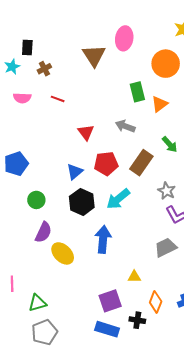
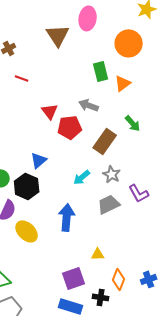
red pentagon: (106, 164) -> (70, 127), moved
blue triangle: (75, 172) -> (39, 160), moved
gray star: (167, 191) -> (112, 174), moved
cyan arrow: (118, 199) -> (82, 177), size x0.7
black hexagon: (82, 202) -> (27, 186), moved
gray trapezoid: (166, 247) -> (109, 204), moved

